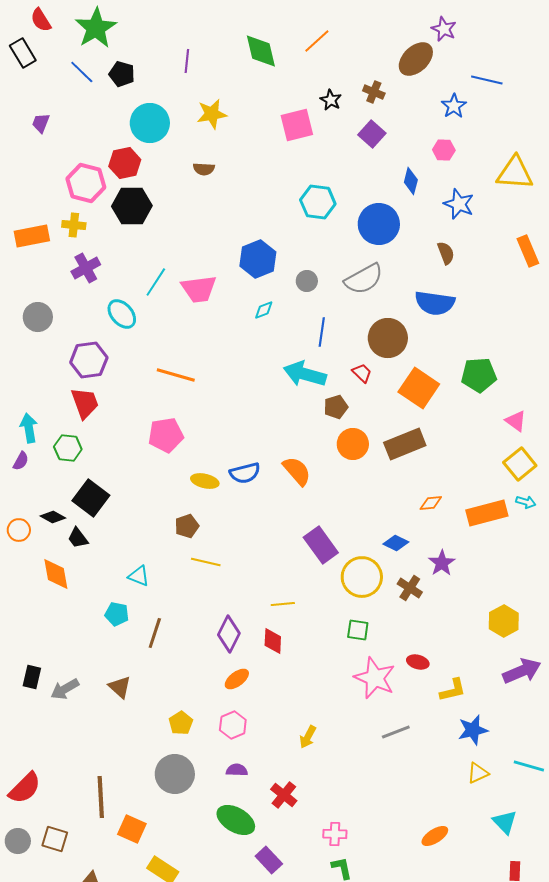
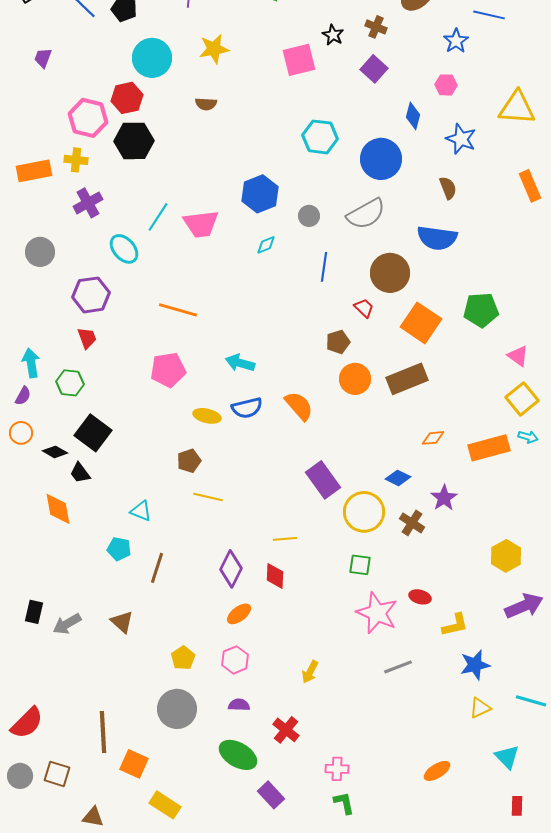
cyan arrow: (305, 374) -> (240, 363), moved, size x0.7
red trapezoid: (85, 403) -> (87, 338), size x0.7
orange circle: (19, 530) -> (21, 433), moved

